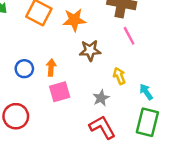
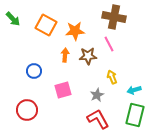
pink line: (129, 36) -> (109, 44), moved
orange arrow: (51, 67) -> (65, 55), moved
cyan arrow: (146, 92) -> (134, 90), turned -72

